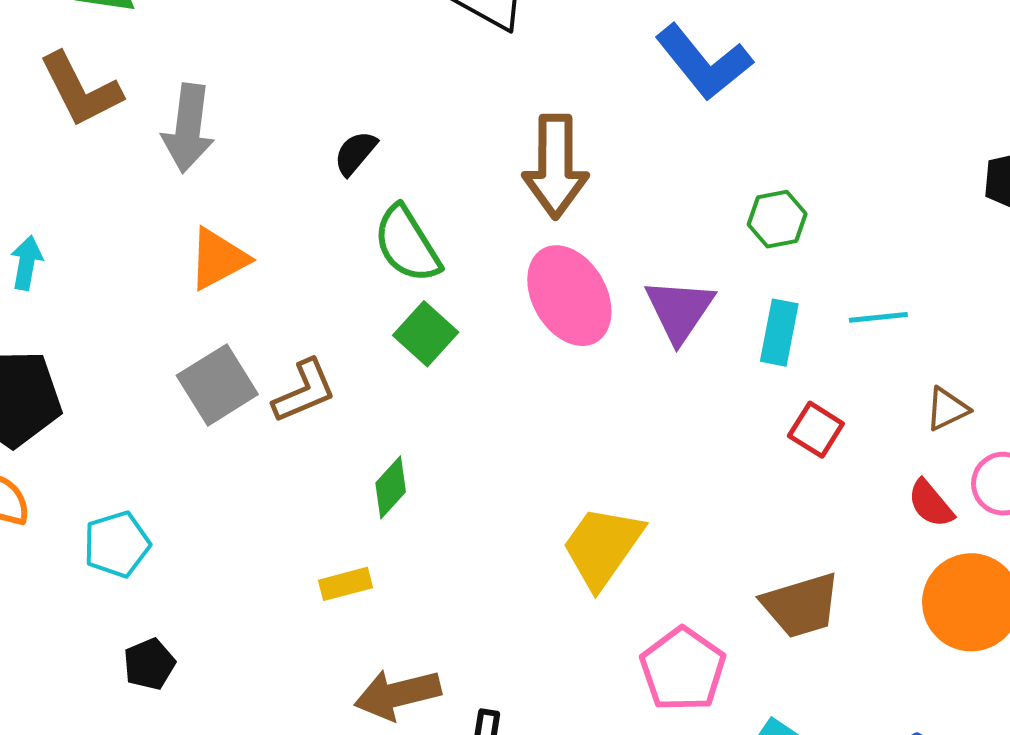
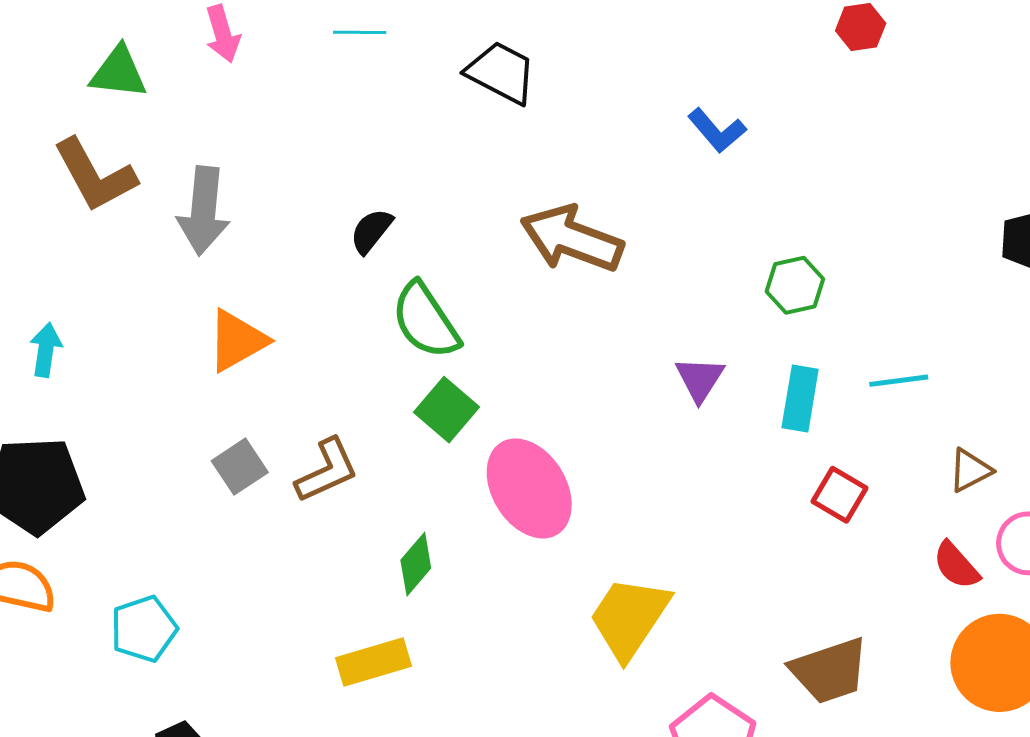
blue L-shape: (704, 62) -> (717, 130), size x0.6
brown arrow: (555, 166) -> (572, 239), turned 112
pink ellipse: (569, 296) -> (529, 488), moved
purple triangle: (679, 310) -> (700, 379), size x0.7
gray square: (217, 385) -> (240, 467), size x0.7
yellow rectangle: (346, 584) -> (374, 662), size x1.4

